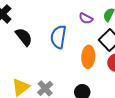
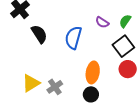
orange ellipse: (88, 57) -> (93, 72), moved

